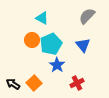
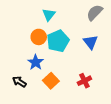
cyan triangle: (42, 18) -> (49, 15), turned 40
blue star: (57, 65) -> (36, 62), moved
orange square: (34, 83) -> (51, 81), moved

